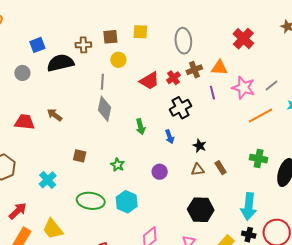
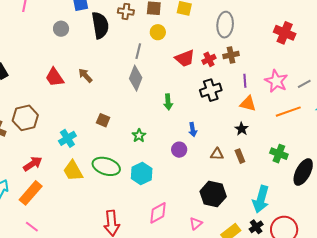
red cross: (243, 39) -> (285, 33), turned -30
black semicircle: (60, 63) -> (100, 25), turned 84
orange triangle: (219, 68) -> (248, 104), moved
red trapezoid: (25, 122) -> (55, 77), turned -140
blue arrow: (170, 137) -> (193, 130), moved
black star: (200, 146) -> (242, 129), moved
yellow trapezoid: (53, 229) -> (73, 171), moved
black cross: (249, 235) -> (256, 227), turned 32

